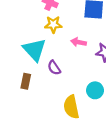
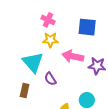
pink arrow: (78, 42) -> (73, 56), size x1.5

